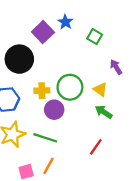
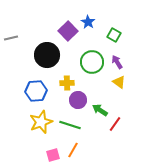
purple arrow: (116, 67) -> (117, 62), moved
green circle: (70, 87) -> (92, 62), moved
green arrow: (104, 112) -> (100, 110), moved
red line: (96, 147) -> (115, 124), moved

